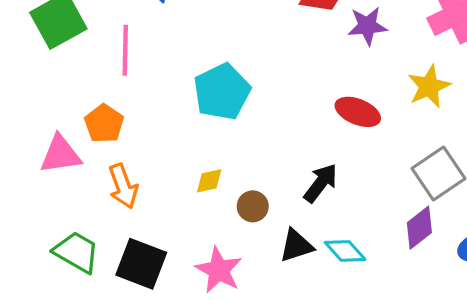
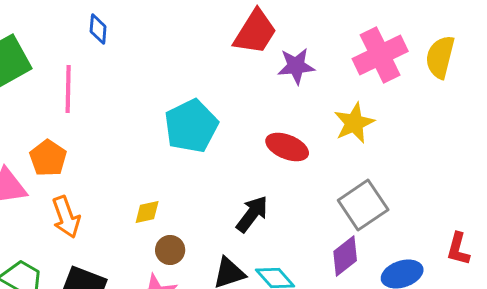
cyan pentagon: (222, 92) -> (191, 126), moved
brown circle: (253, 206) -> (170, 250), moved

